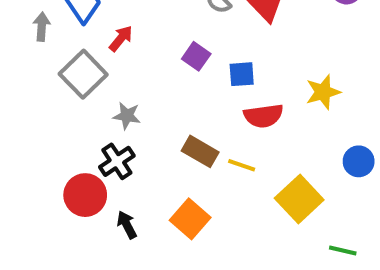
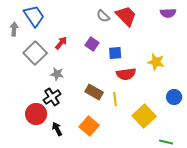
red arrow: (121, 39) -> (61, 43), moved
yellow star: (323, 92) -> (156, 62), turned 30
yellow line: (242, 165) -> (115, 99), turned 64

